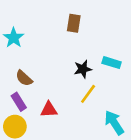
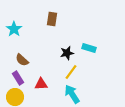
brown rectangle: (74, 23) -> (52, 19), moved
cyan arrow: (114, 123) -> (72, 94), moved

